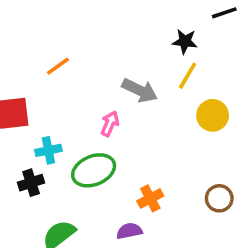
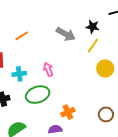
gray arrow: (140, 90) -> (66, 34), moved
pink arrow: (110, 124) -> (48, 69), turned -48
cyan cross: (48, 150) -> (19, 74), moved

